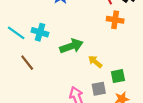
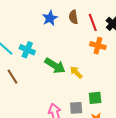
green arrow: (71, 46) -> (55, 66), turned 45
yellow arrow: (95, 62) -> (76, 72), moved

